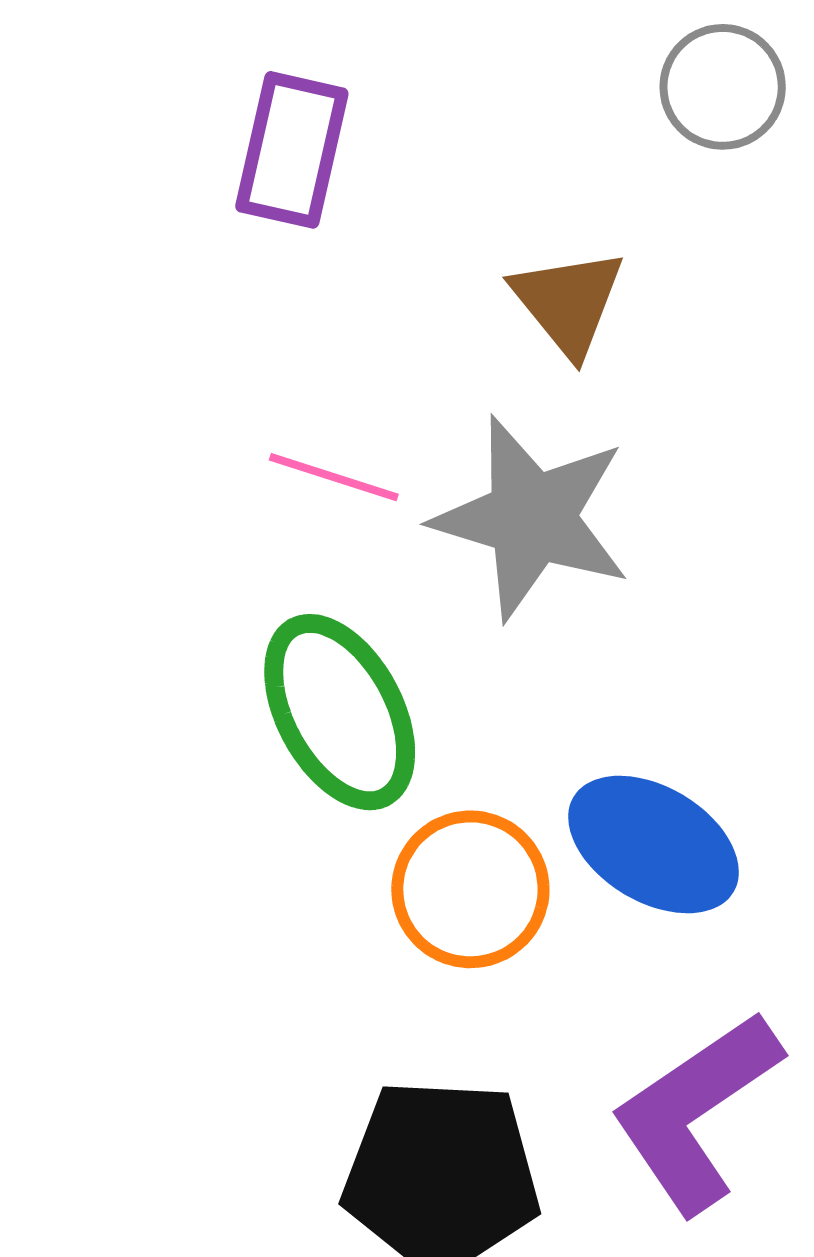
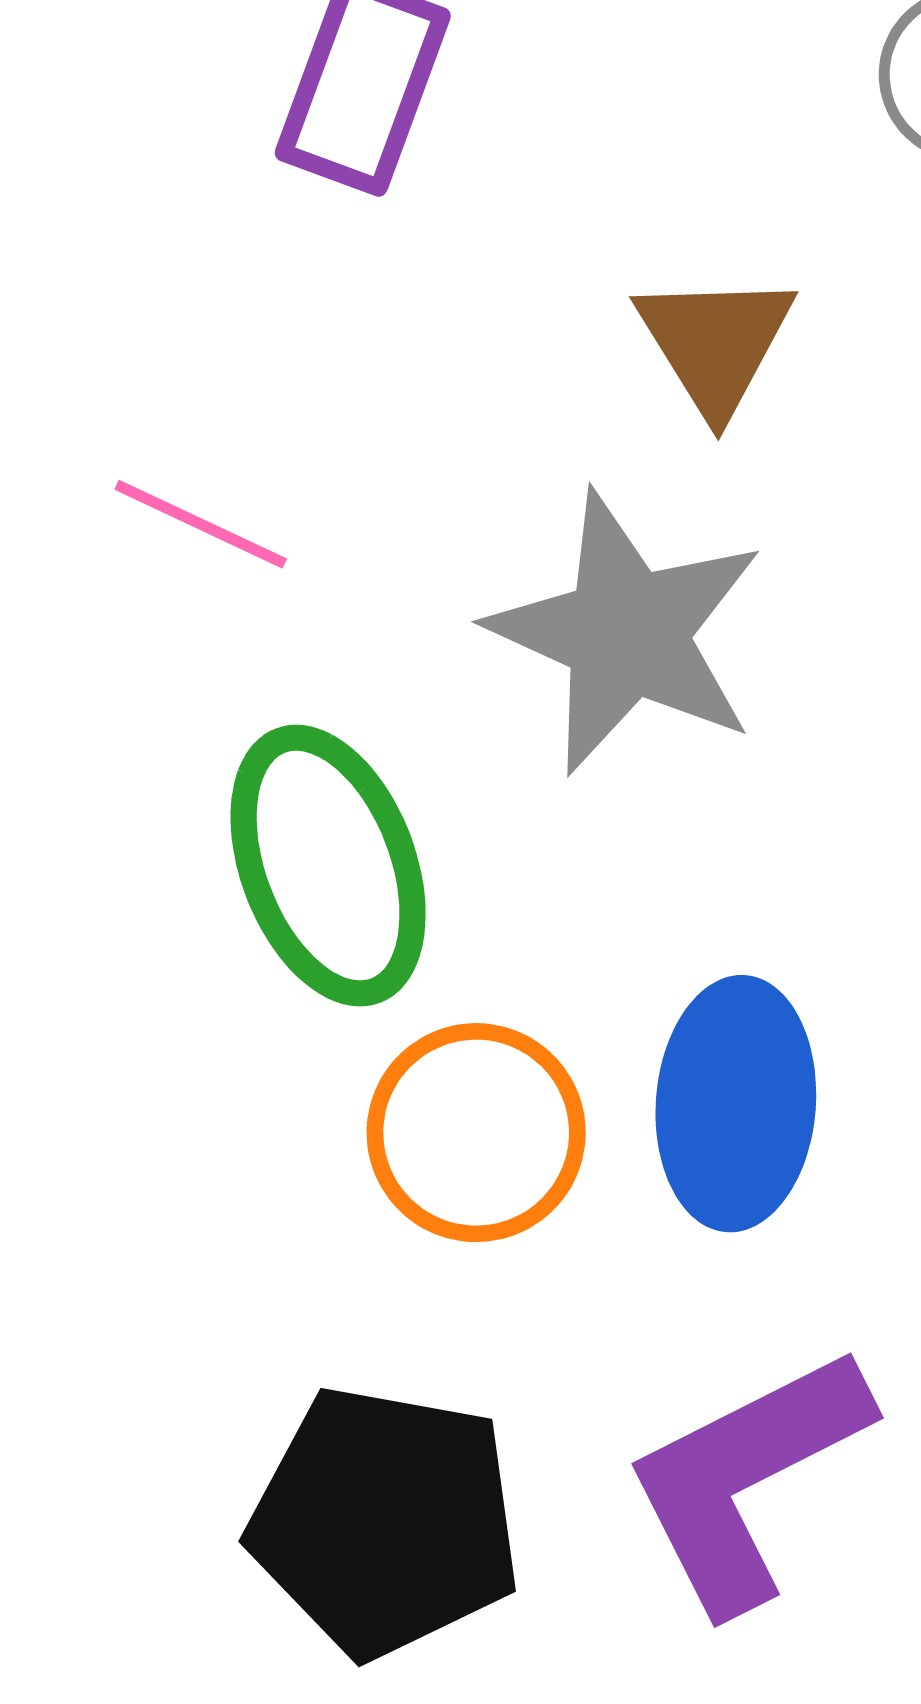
pink line: (334, 477) -> (201, 524), moved
blue ellipse: (654, 844) -> (736, 1104), turned 56

